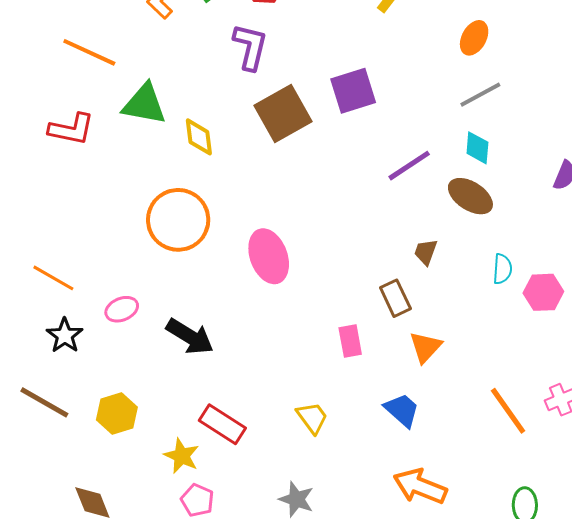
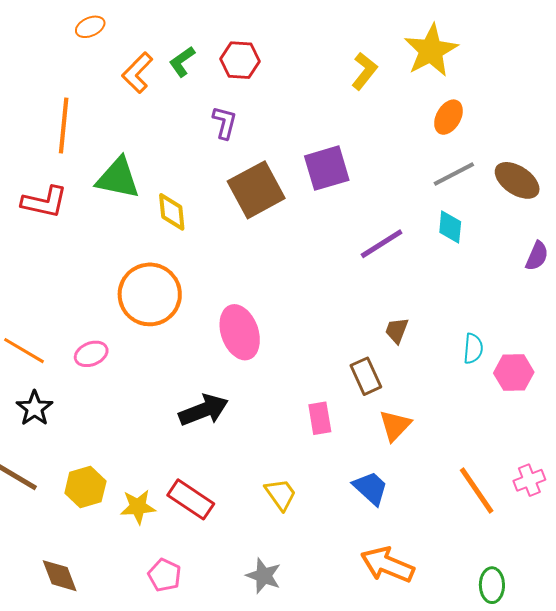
purple L-shape: (250, 47) -> (225, 123), size x0.7
orange line: (89, 52) -> (64, 125), turned 70
brown ellipse: (470, 196) -> (517, 180), moved
pink ellipse: (122, 309) -> (91, 354), moved
black arrow: (190, 336) -> (204, 410), moved, turned -54
yellow star: (182, 456) -> (138, 507), moved, turned -30

